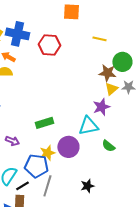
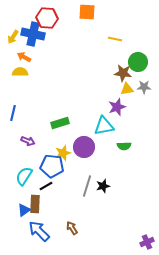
red hexagon: (49, 45) -> (47, 18), moved
yellow triangle: (111, 89) -> (127, 89), turned 32
green semicircle: (108, 146) -> (124, 146), turned -40
black line: (22, 186) -> (46, 186), moved
gray line: (47, 186) -> (87, 186), moved

